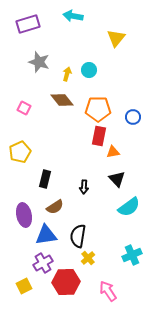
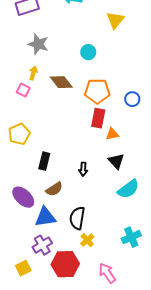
yellow arrow: (67, 74) -> (33, 73), moved
purple ellipse: (24, 215) -> (23, 197), turned -35

